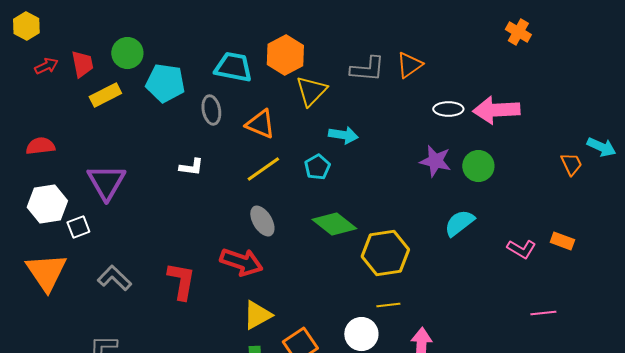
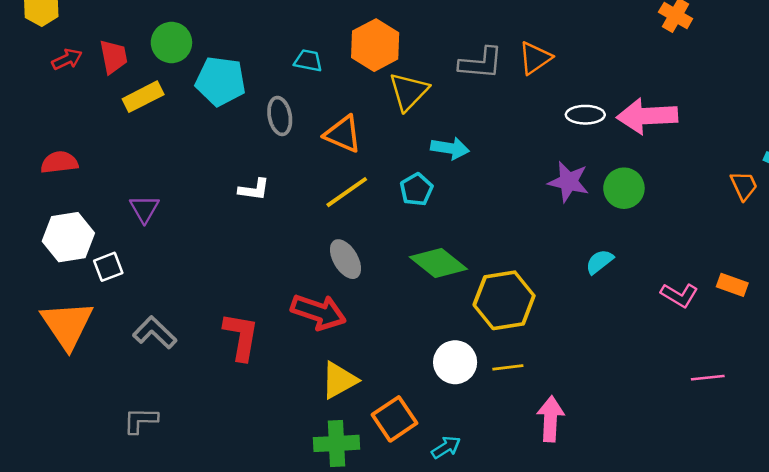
cyan trapezoid: (233, 67) -> (308, 61), size x0.6
purple triangle: (106, 182) -> (144, 209), size x0.6
cyan semicircle: (459, 223) -> (599, 262), size x0.7
white circle: (361, 334) -> (455, 362), moved

